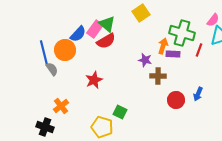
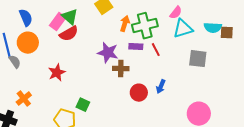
green cross: (182, 33) -> (145, 26), turned -30
blue semicircle: (78, 34) -> (26, 18), moved, turned -66
orange arrow: (163, 46) -> (125, 24), moved
red line: (199, 50) -> (156, 50), moved, turned -48
purple star: (145, 60) -> (108, 53), size x1.5

